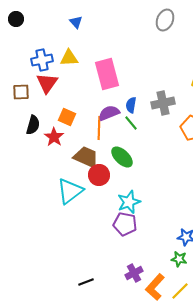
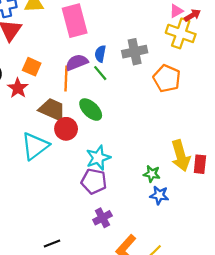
green star: (179, 259) -> (152, 174), moved
purple cross: (134, 273) -> (102, 218), moved

